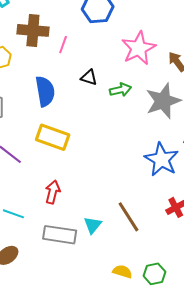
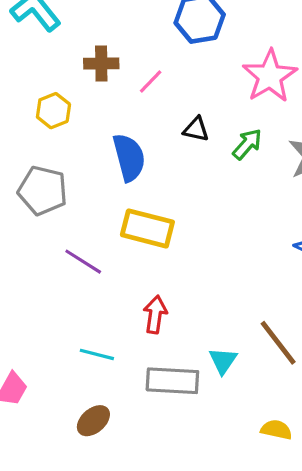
brown cross: (33, 30) -> (101, 64), size x0.7
pink line: (63, 45) -> (151, 81), turned 30
green arrow: (120, 90) -> (247, 144), turned -30

